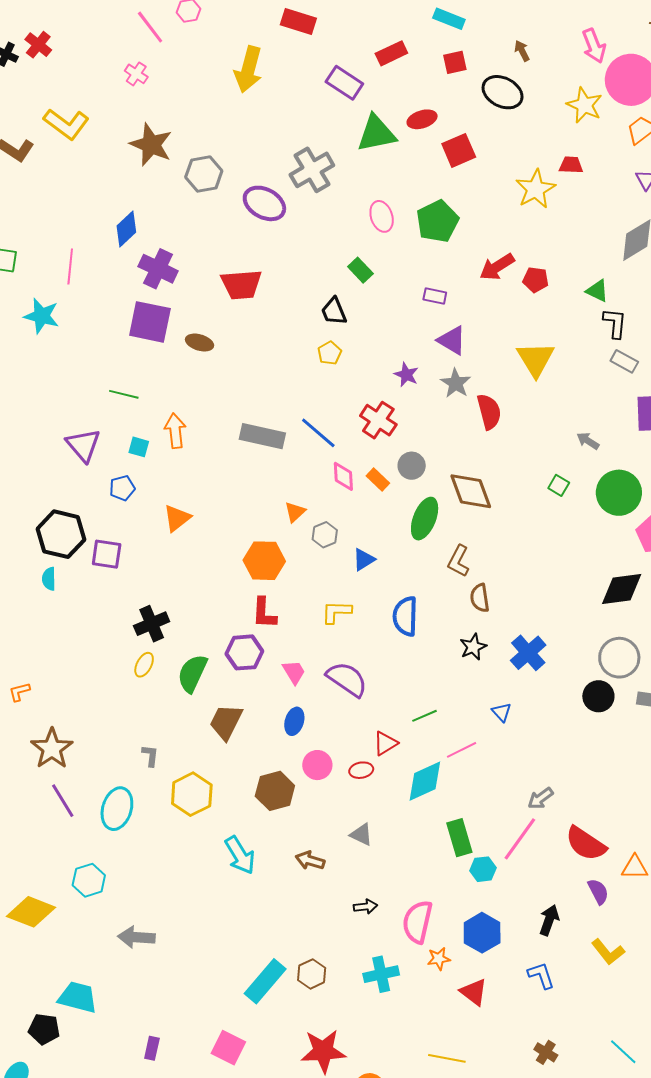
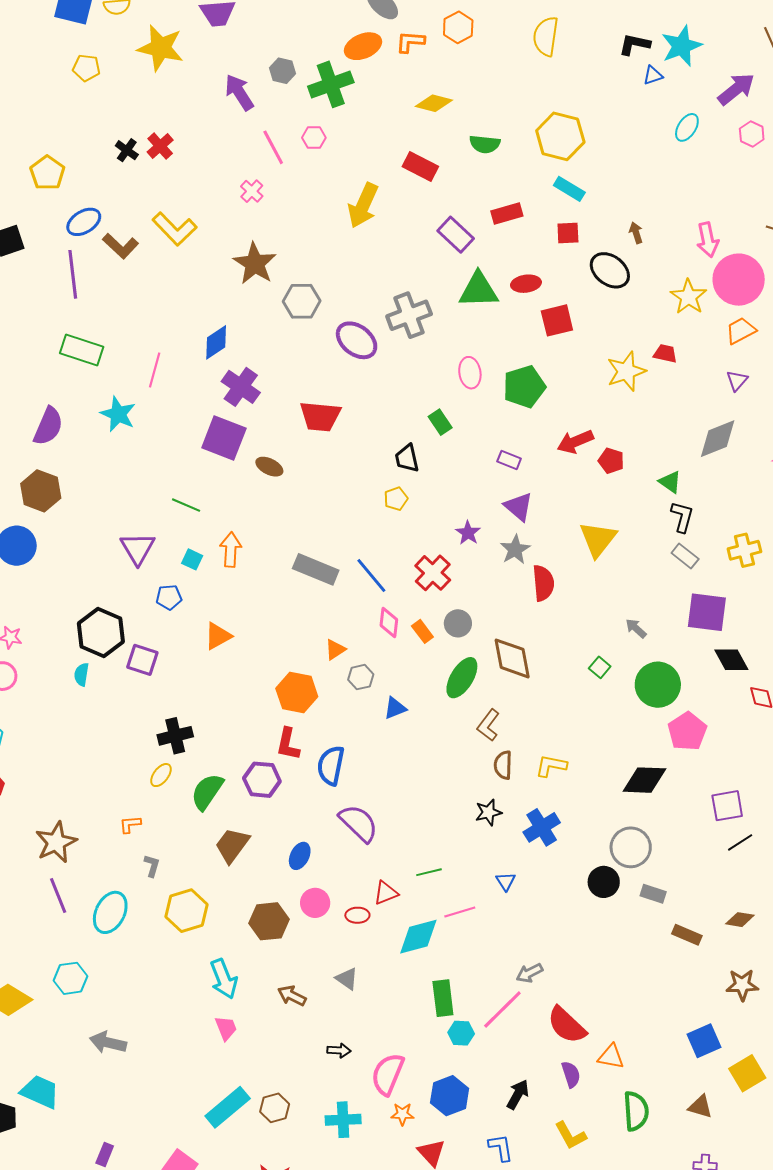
yellow L-shape: (336, 612) -> (551, 766), moved
blue semicircle: (405, 616) -> (331, 766), moved
pink trapezoid: (294, 672) -> (226, 1028), moved
orange L-shape: (19, 692) -> (130, 824), moved

